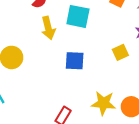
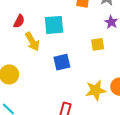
yellow square: (120, 52) -> (98, 44), turned 32

